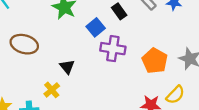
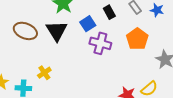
orange pentagon: (155, 61) -> (137, 39), moved
black triangle: (67, 67) -> (57, 31), moved, size x1.6

